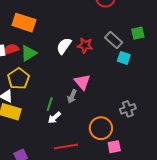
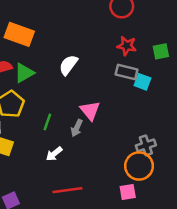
gray rectangle: (114, 40) -> (127, 72), moved, turned -30
red star: (85, 45) -> (127, 46), moved
green line: (50, 104) -> (47, 122), moved
orange circle: (101, 128) -> (139, 166), moved

